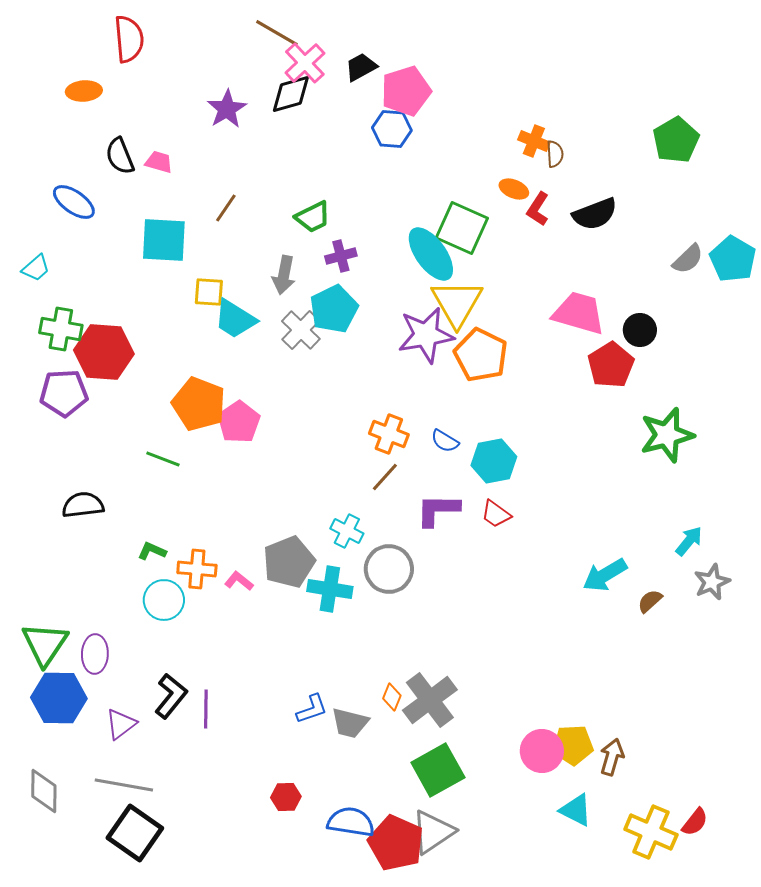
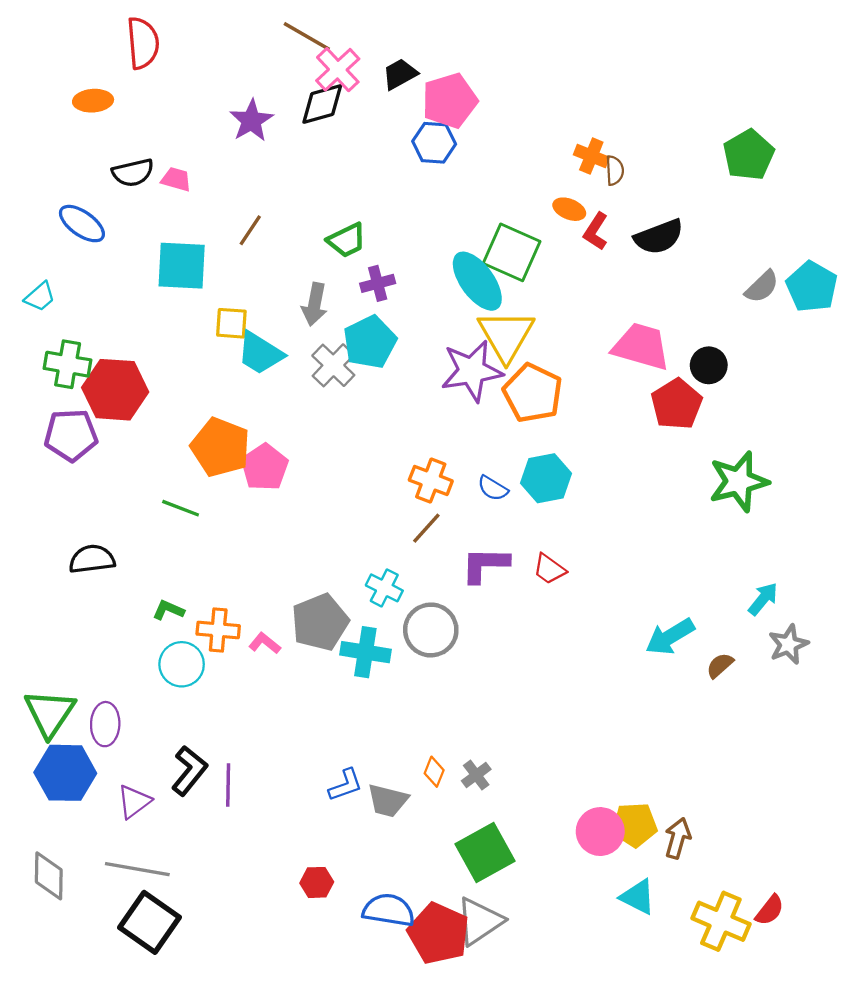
black semicircle: (120, 156) -> (133, 173), turned -81
cyan hexagon: (494, 461) -> (546, 478), moved
gray cross: (430, 700) -> (476, 775), size x0.5

